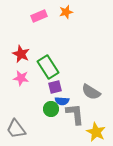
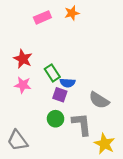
green rectangle: (48, 67) -> (52, 73), size x0.7
purple square: (55, 87) -> (60, 95), turned 32
blue semicircle: (62, 101) -> (67, 83), moved

